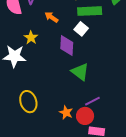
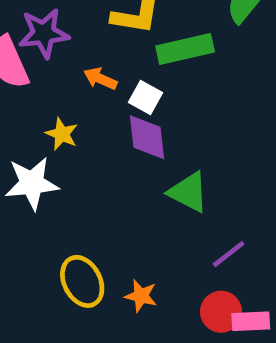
white square: (81, 29) -> (146, 97), moved
orange star: (66, 112) -> (141, 296), moved
red circle: (85, 116) -> (221, 312), moved

